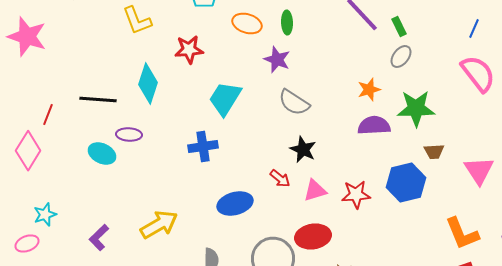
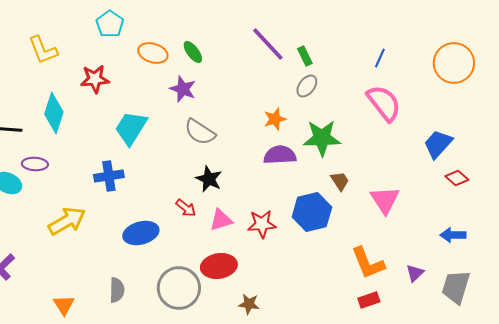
green ellipse: (287, 22) -> (193, 52), turned -35
brown trapezoid: (434, 152) -> (340, 181), turned -120
yellow arrow: (159, 224) -> (67, 221), moved

